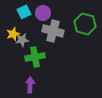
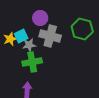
cyan square: (24, 12) -> (21, 36), moved
gray star: (22, 40) -> (29, 45), moved

